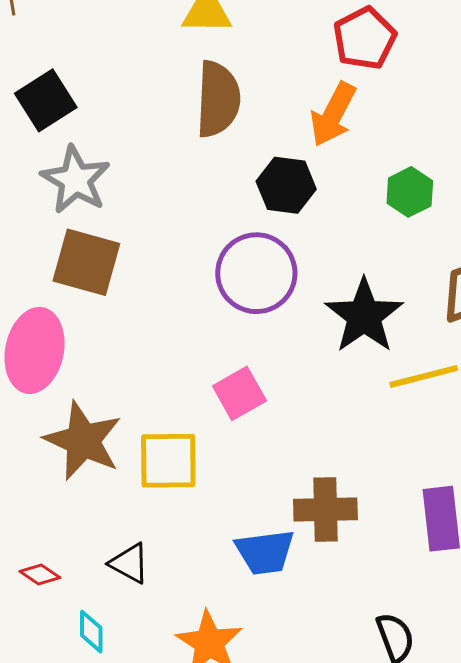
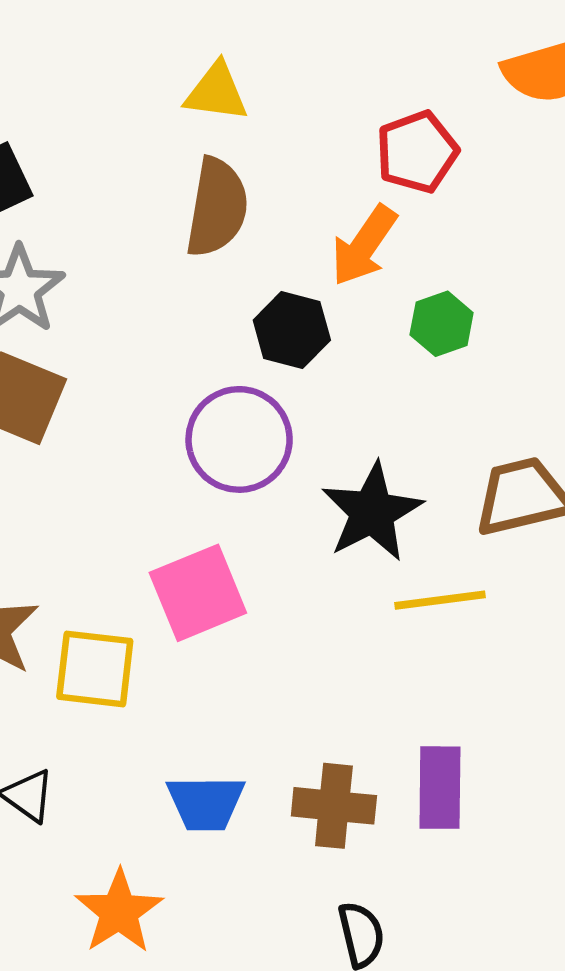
green hexagon: (410, 192) -> (442, 324), moved
pink square: (239, 393) -> (198, 593), size x1.4
brown cross: (325, 510) -> (334, 806), moved

